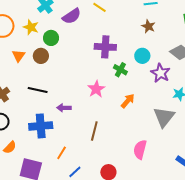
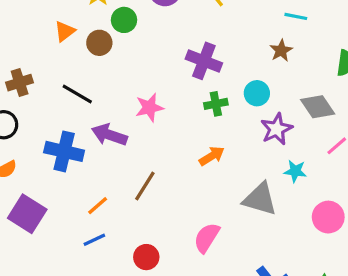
green cross: (120, 70) -> (216, 104), turned 32
pink star: (96, 89) -> (149, 108), moved
purple arrow: (64, 108) -> (109, 135), size x1.5
gray triangle: (164, 117) -> (260, 199), turned 50
orange line: (62, 153) -> (98, 206), moved

